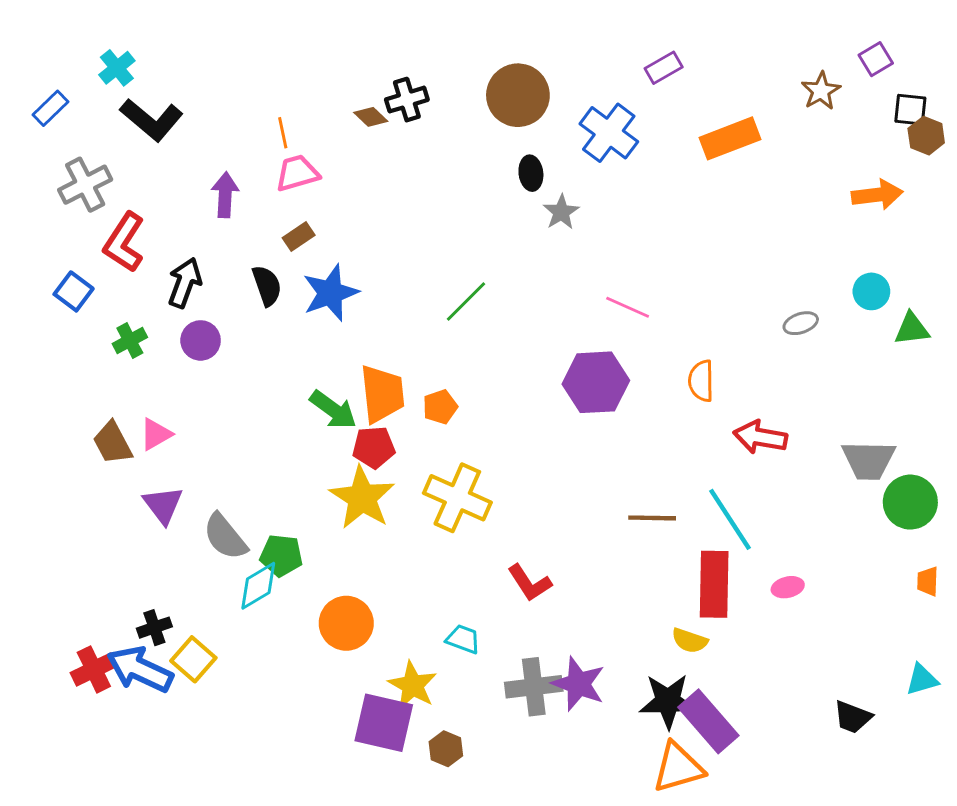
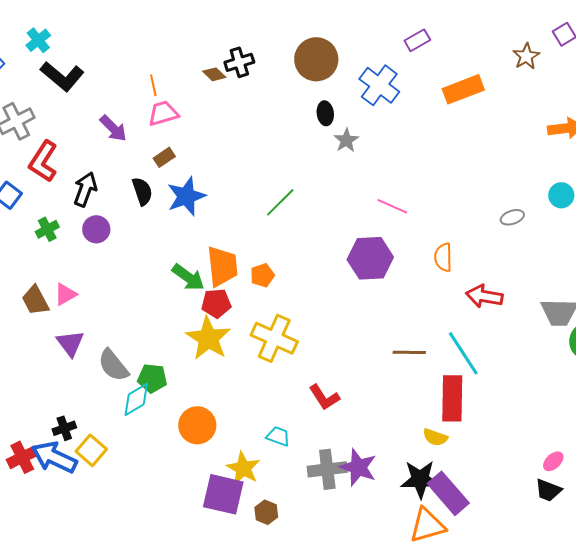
purple arrow: (225, 195) -> (113, 128), turned 132
pink ellipse: (788, 587) -> (553, 461), moved, turned -30

